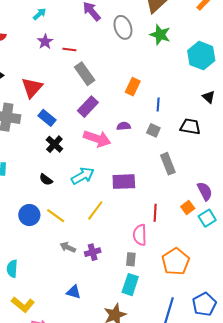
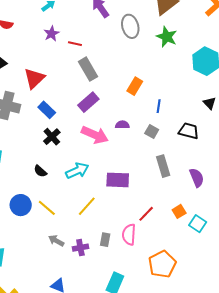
purple semicircle: (205, 191) -> (197, 178), moved
red line: (155, 213) -> (146, 214), turned 36
cyan square: (207, 218) -> (198, 224), turned -30
gray rectangle: (131, 259) -> (105, 240), moved

